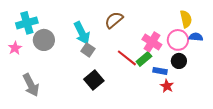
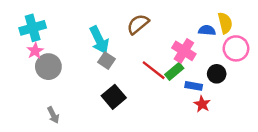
blue semicircle: (196, 37) -> (207, 30), moved
gray circle: (44, 40) -> (48, 67), moved
pink circle: (178, 40) -> (236, 48), moved
pink star: (15, 48) -> (35, 51), moved
gray arrow: (31, 85) -> (53, 115), moved, size x0.6

